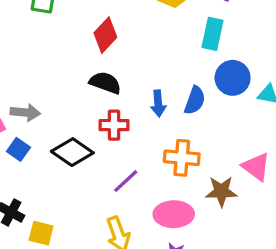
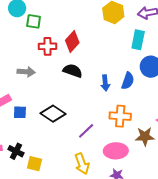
gray arrow: (25, 112) -> (26, 72), moved
red cross: (114, 125) -> (47, 46), moved
blue square: (18, 149) -> (20, 112), turned -32

